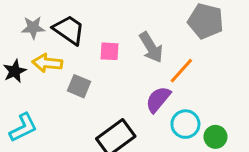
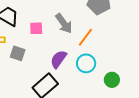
purple semicircle: (158, 99) -> (58, 59), moved
cyan circle: (185, 124) -> (86, 63), moved

